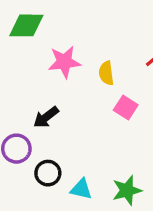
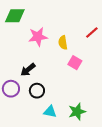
black circle: (48, 173) -> (37, 91), moved

